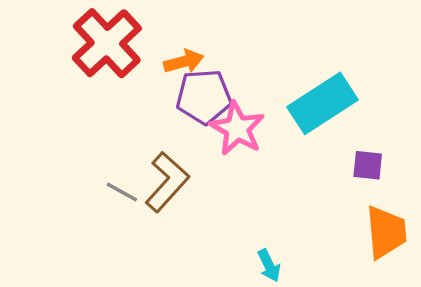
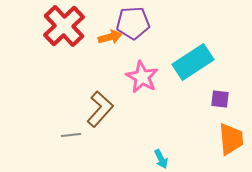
purple pentagon: (204, 97) -> (133, 23), moved
gray line: (122, 192) -> (71, 135), moved, turned -36

